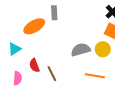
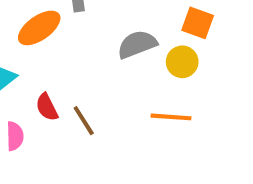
gray semicircle: (81, 50) -> (137, 44), moved

